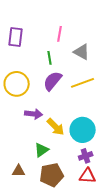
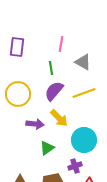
yellow arrow: (56, 127) -> (59, 118), moved
green triangle: (42, 150) -> (47, 148), moved
purple cross: (86, 156) -> (75, 166), moved

